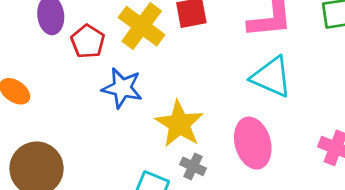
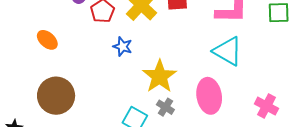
blue star: (122, 88) -> (123, 47), size x0.7

